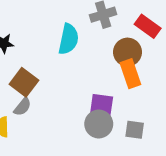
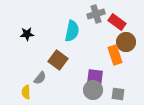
red rectangle: (148, 26) -> (117, 22), moved
brown circle: (127, 52) -> (126, 42), moved
brown square: (24, 82) -> (58, 60), moved

